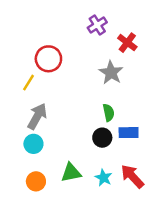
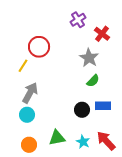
green semicircle: (109, 113) -> (93, 81), moved, turned 56

